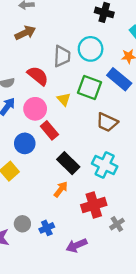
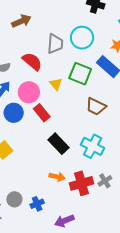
blue circle: (25, 143) -> (14, 113), moved
orange arrow: (61, 189) -> (57, 177), moved, turned 63
gray cross: (117, 224) -> (105, 181), moved

